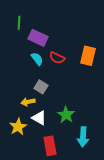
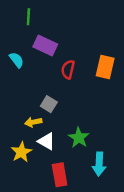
green line: (19, 23) -> (28, 17), moved
red semicircle: (57, 58) -> (68, 69), turned 77
cyan semicircle: (37, 59) -> (17, 60), moved

